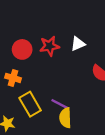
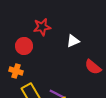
red star: (49, 46) -> (42, 27), moved

